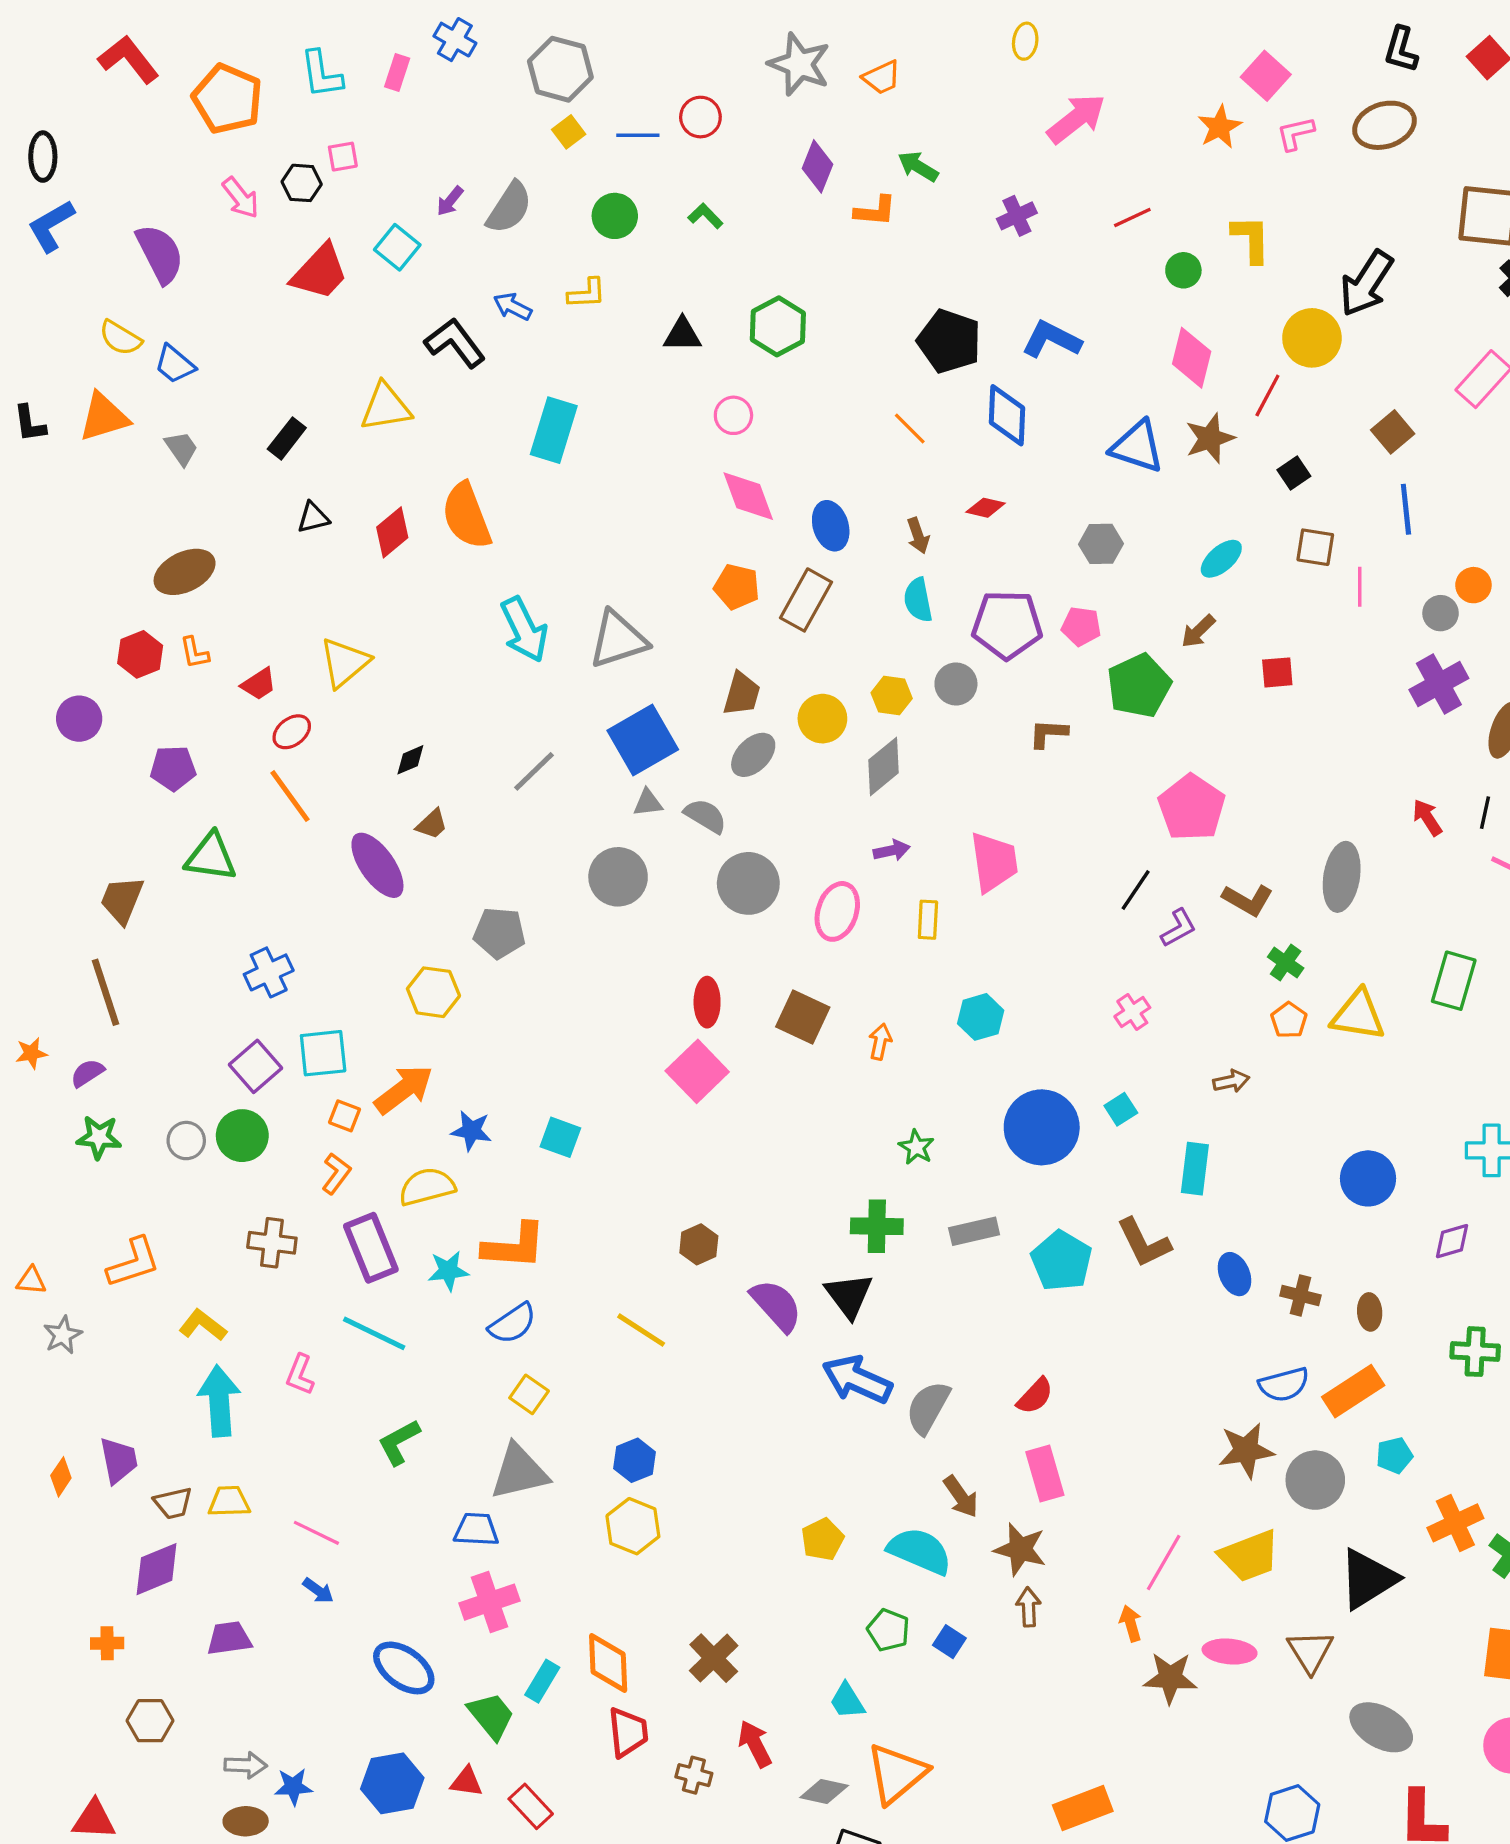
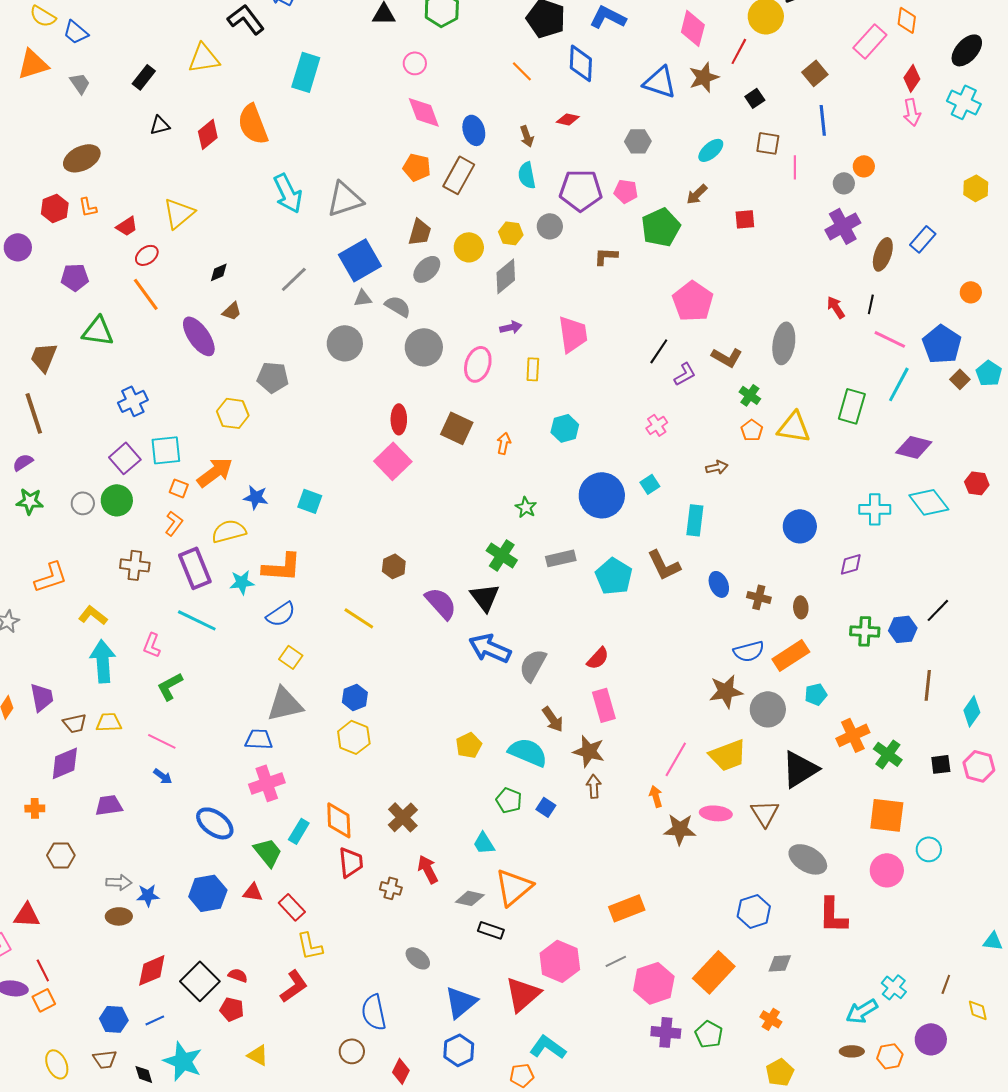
green cross: (877, 1226) -> (502, 555), turned 32
green L-shape: (399, 1442) -> (170, 686), moved

